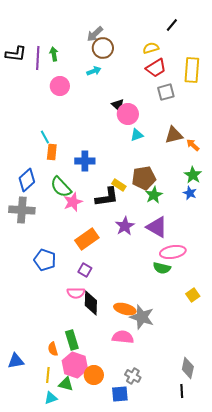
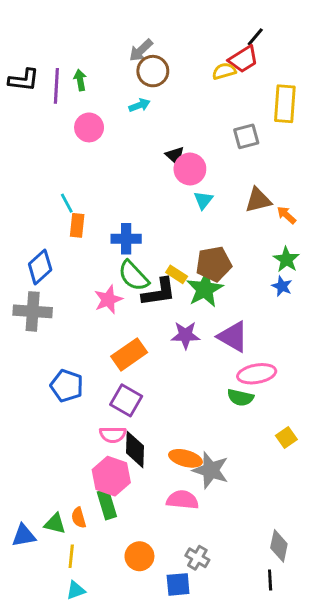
red trapezoid: (156, 68) -> (243, 59), moved
cyan triangle: (137, 135) -> (203, 200), turned -32
green semicircle: (61, 187) -> (134, 276), moved
green star: (154, 195) -> (205, 289), moved, size x1.4
purple star: (125, 226) -> (185, 335), turned 30
purple square: (85, 270) -> (126, 400), size x1.5
pink hexagon: (75, 365) -> (111, 476), moved
green triangle: (66, 384) -> (55, 524), moved

